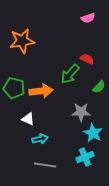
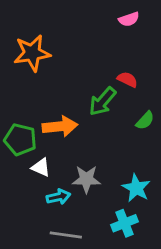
green pentagon: (14, 88) -> (20, 140), moved
gray star: (81, 112) -> (86, 179), moved

